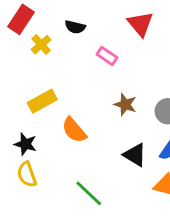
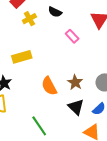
brown star: (125, 105) -> (75, 82), moved
orange semicircle: (74, 130) -> (49, 86), moved

